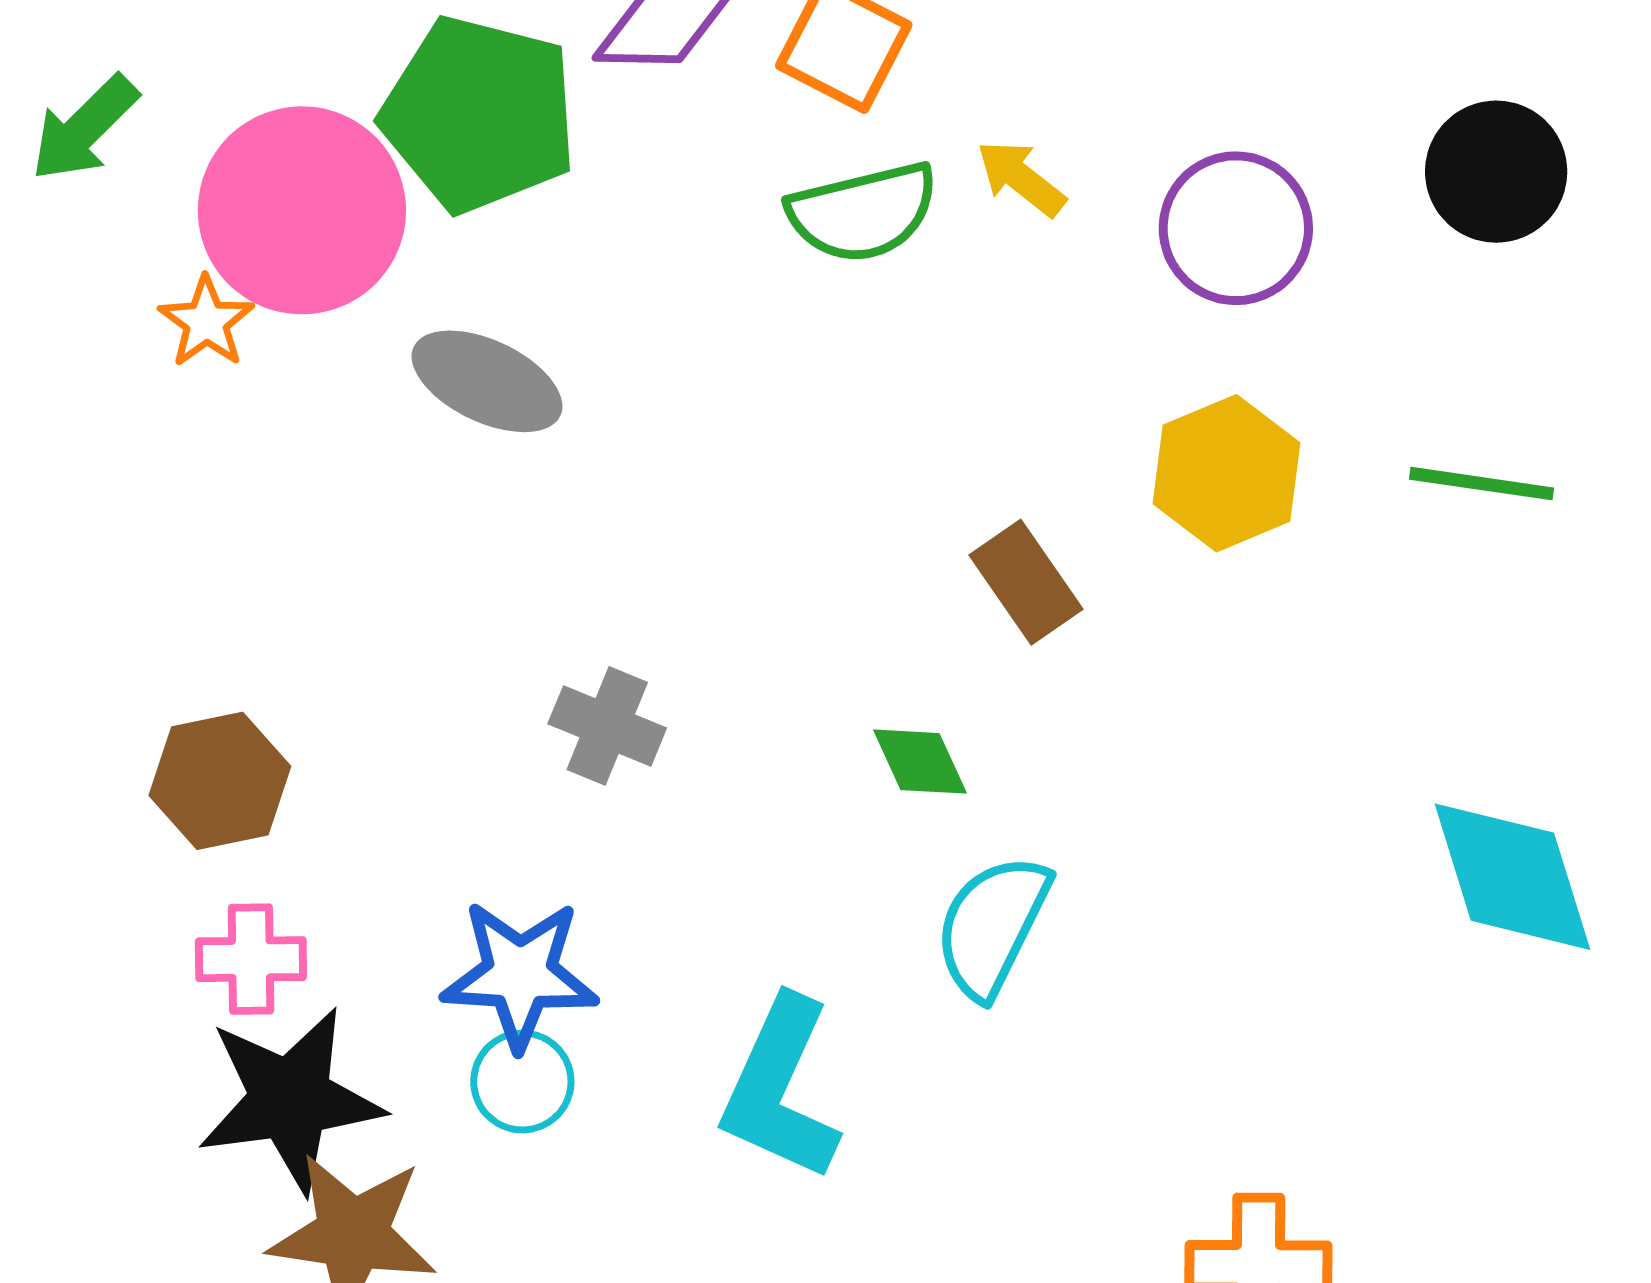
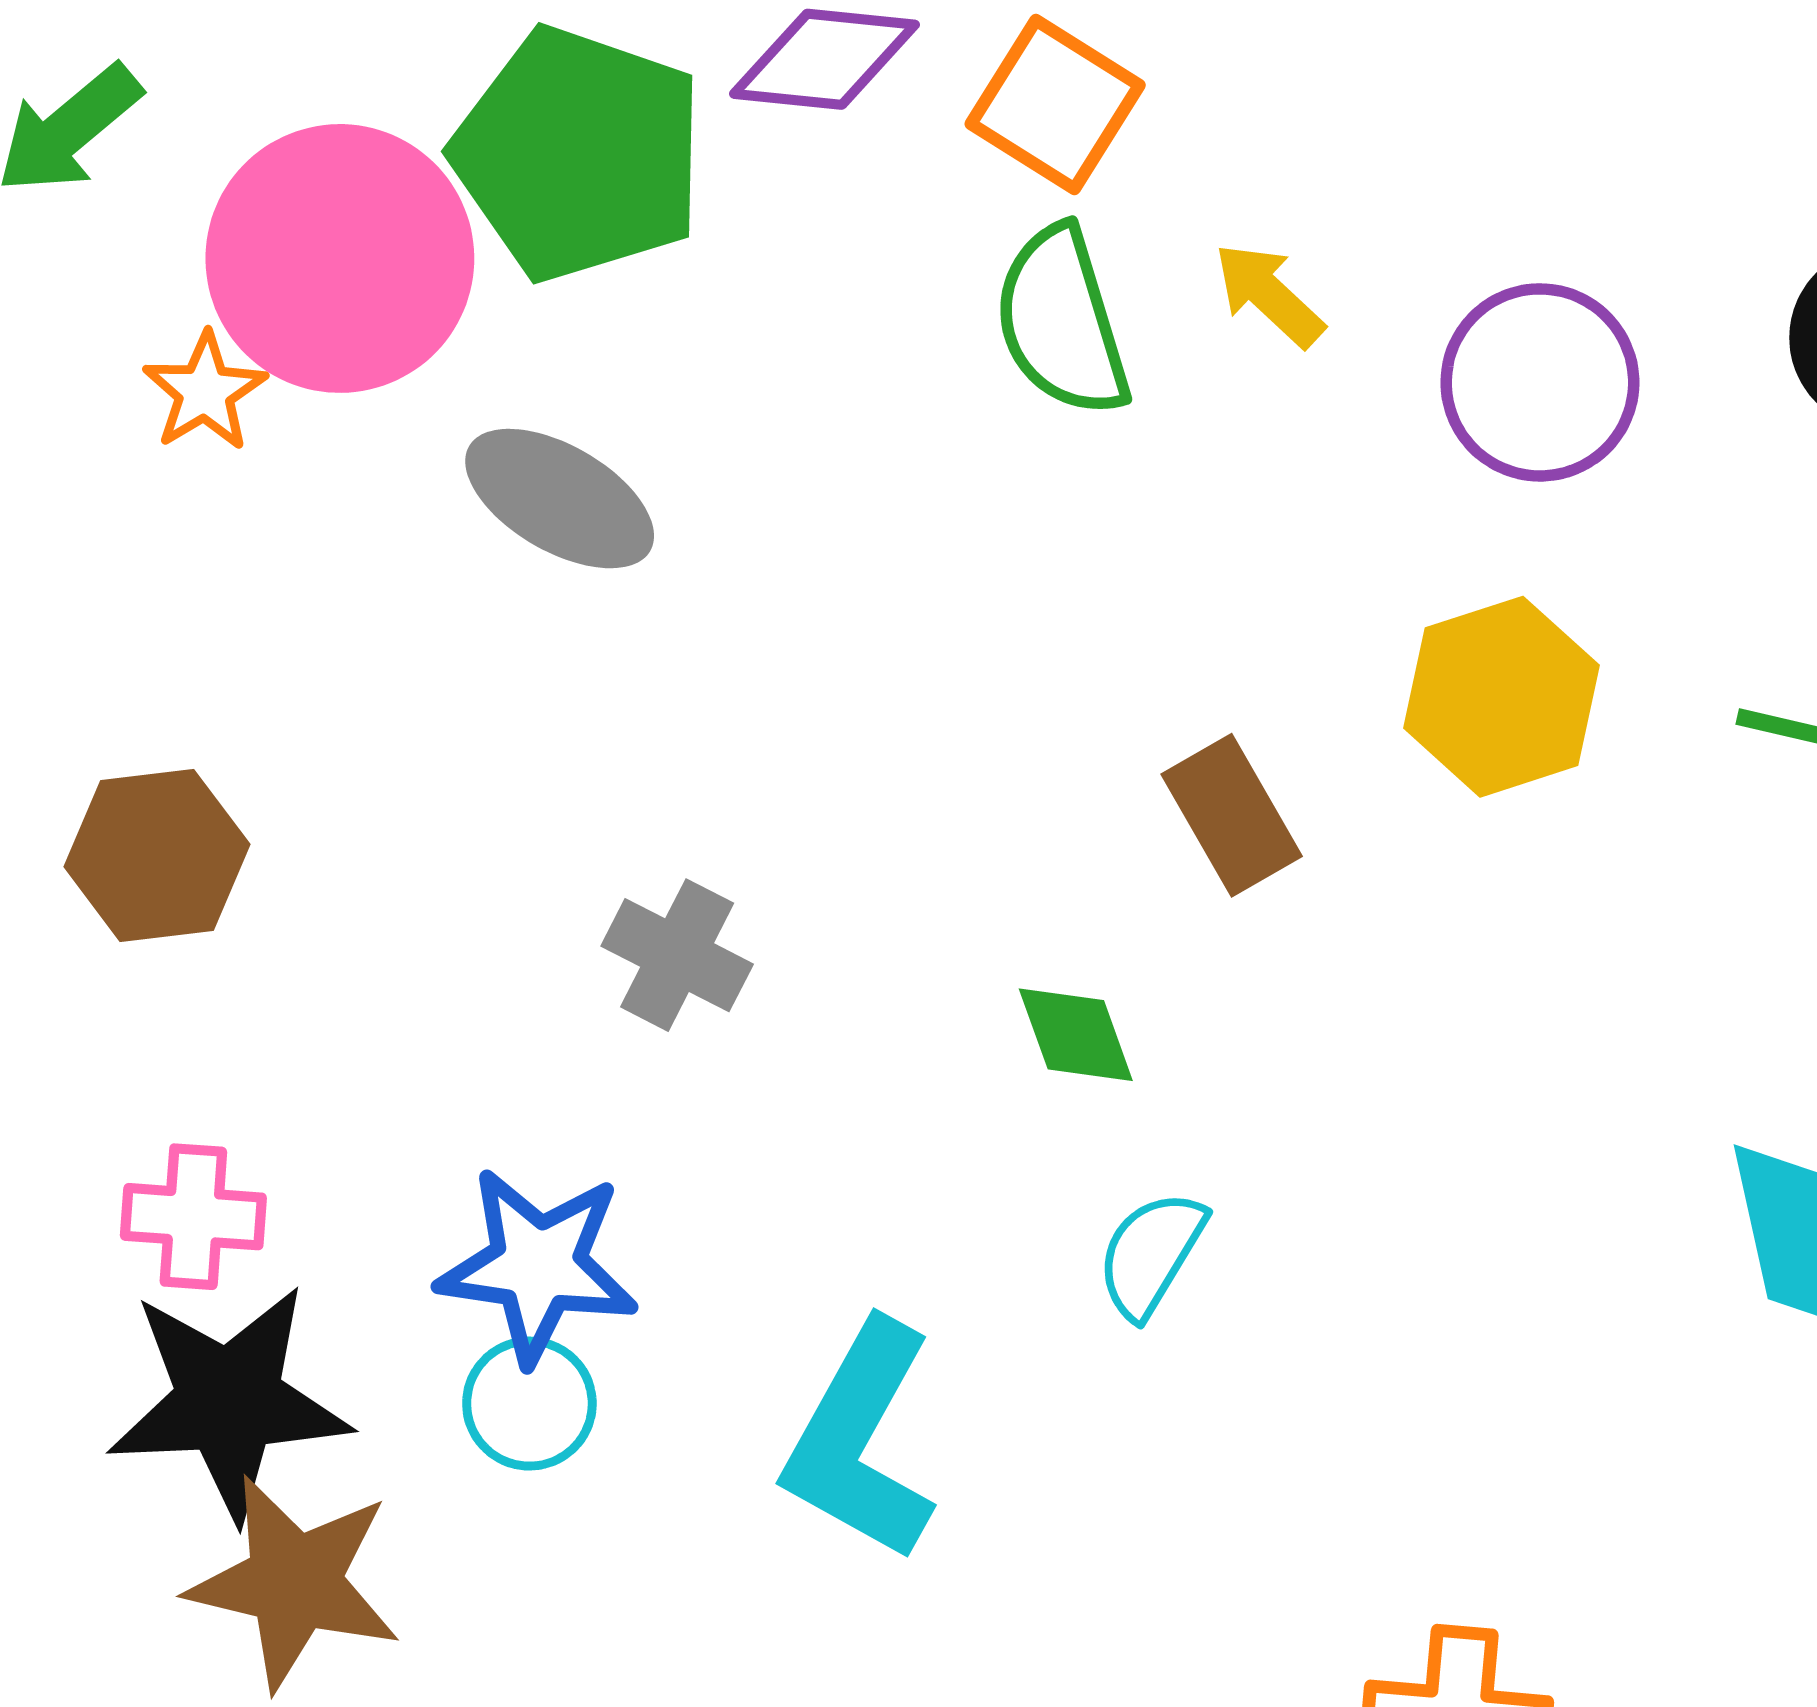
green semicircle: (863, 212) -> (1062, 322), turned 82
brown hexagon: (220, 781) -> (157, 856), moved
cyan semicircle: (992, 926) -> (1151, 1254), size x0.7

